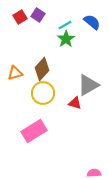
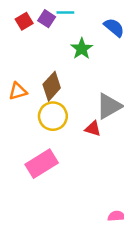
cyan line: (65, 25) -> (65, 12), moved, turned 32

